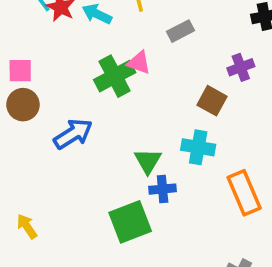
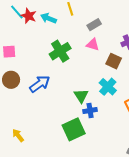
pink triangle: (139, 63) -> (93, 45), moved
brown circle: (23, 105) -> (11, 80), moved
cyan cross: (198, 147) -> (108, 87), turned 36

